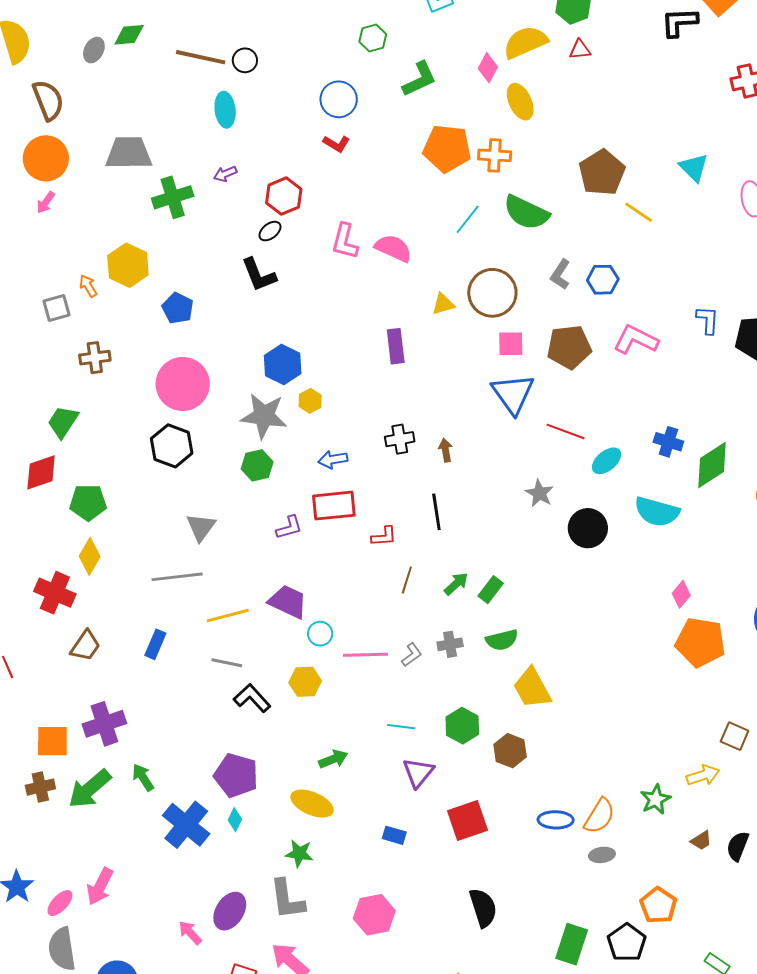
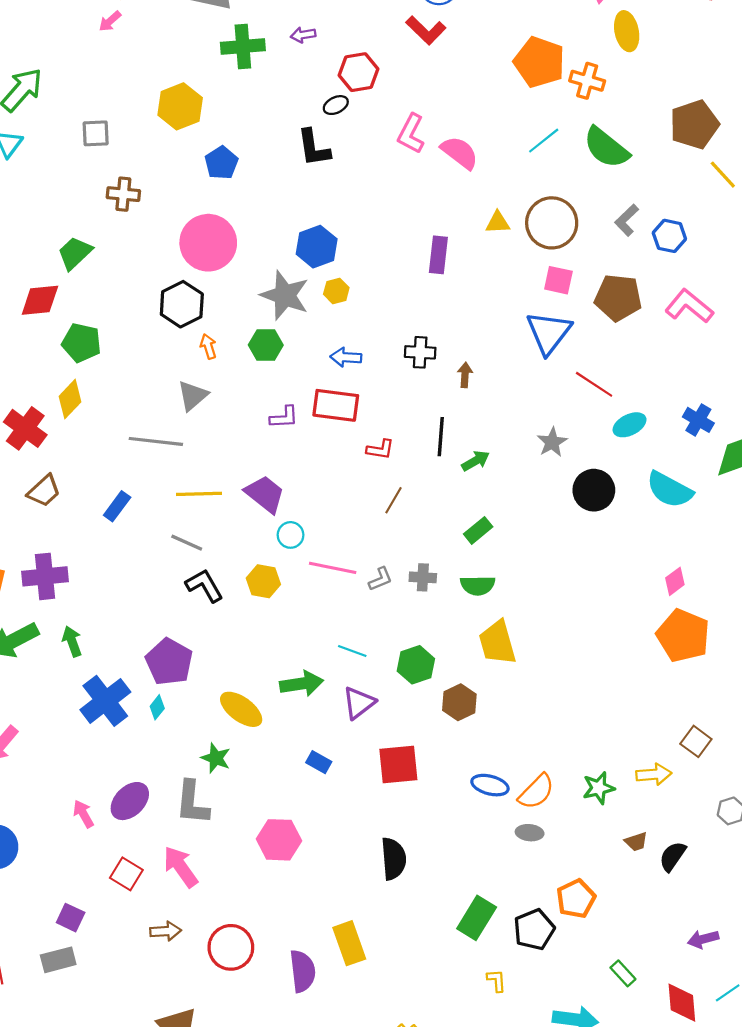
red L-shape: (336, 144) -> (426, 30), size x1.4
orange arrow: (88, 286) -> (208, 346), moved
green arrow: (456, 584) -> (476, 461), moved
green arrow: (333, 759) -> (302, 684), moved, size x1.4

